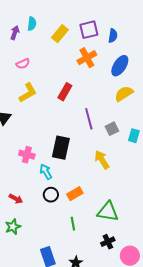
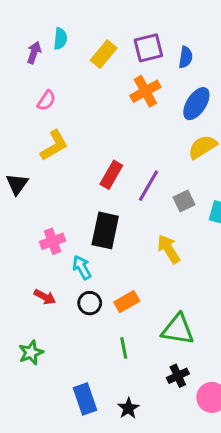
pink semicircle: (23, 64) -> (46, 101), turned -32
red rectangle: (65, 92) -> (111, 175), moved
purple line: (89, 119) -> (148, 186), turned 45
pink cross: (27, 155) -> (53, 241), turned -35
red arrow: (16, 199) -> (45, 297), moved

